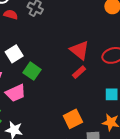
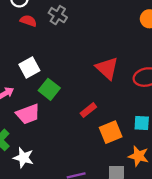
red rectangle: (79, 72) -> (88, 110), moved
orange square: (73, 119) -> (111, 132), moved

